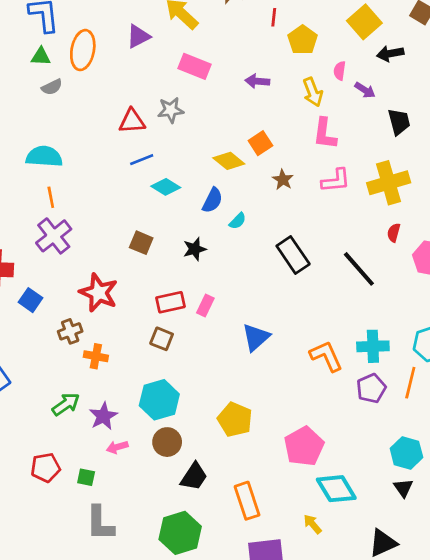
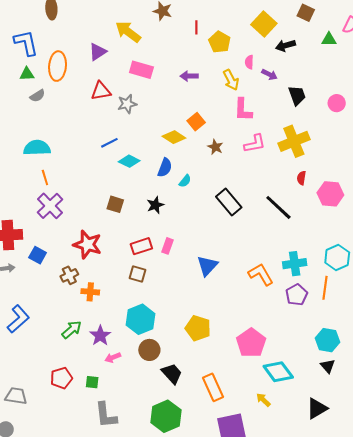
red triangle: (132, 121) -> (101, 91), moved
black trapezoid: (194, 477) -> (172, 374), turned -70

